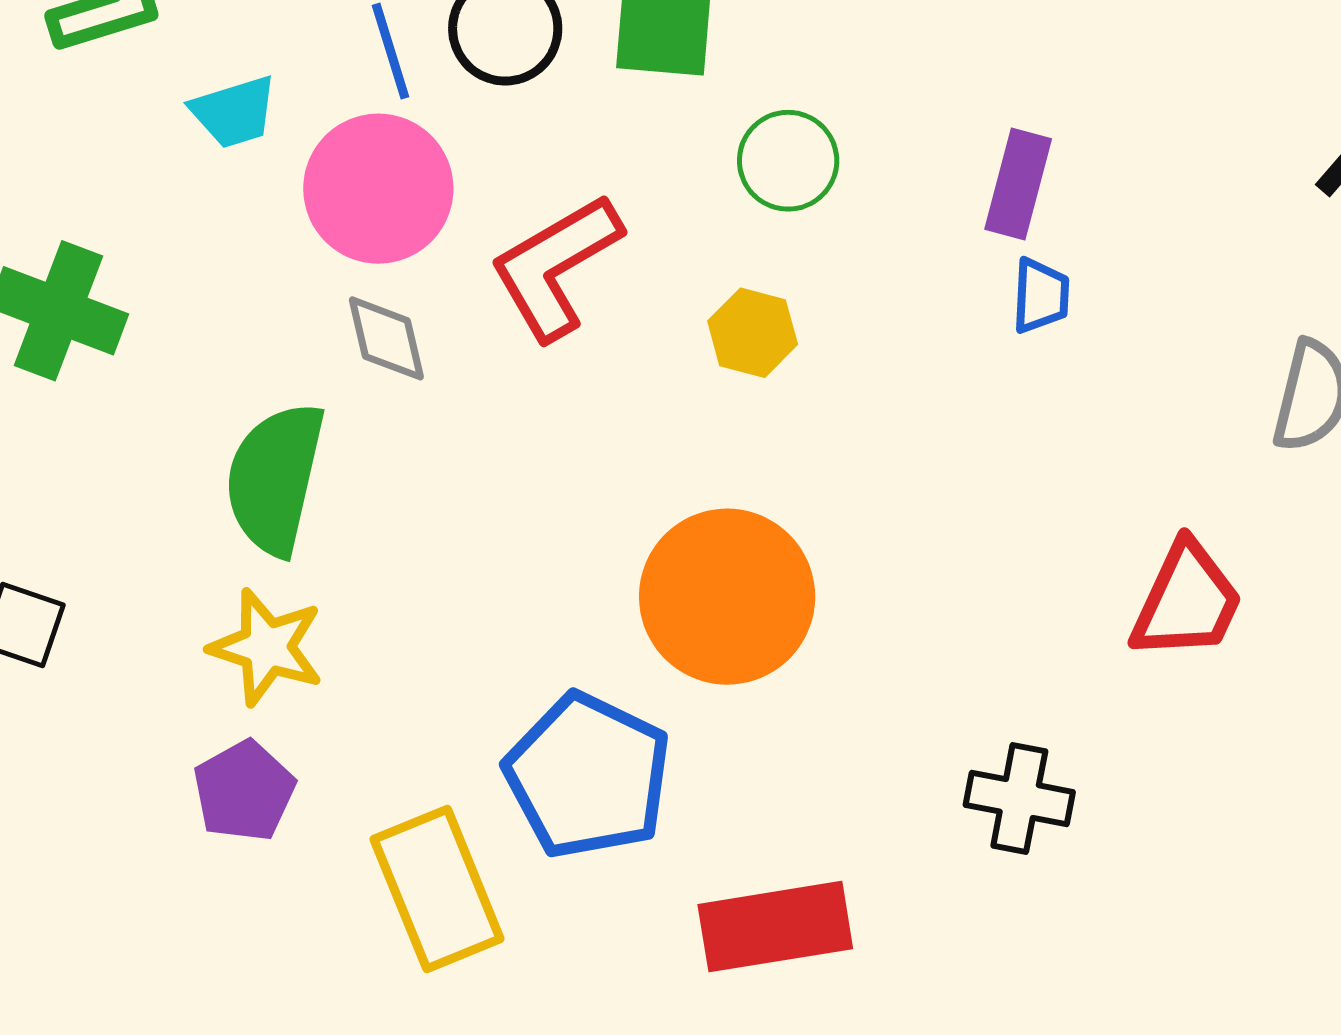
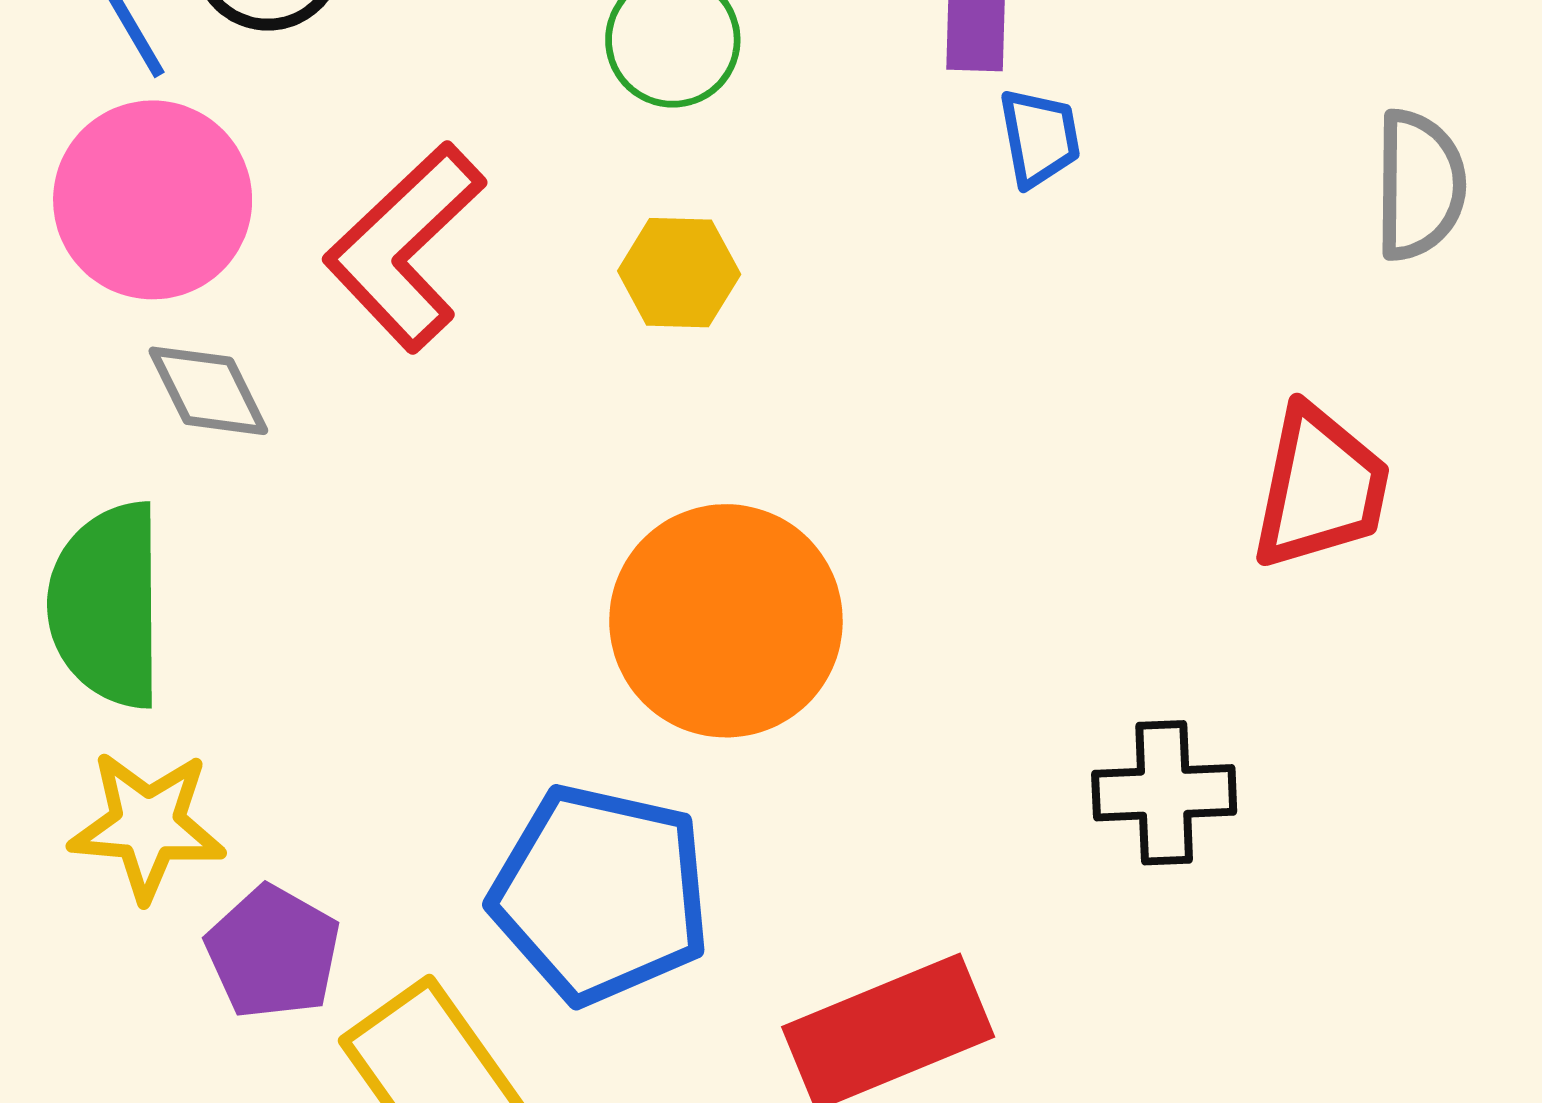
purple pentagon: (244, 791) -> (273, 952), moved

